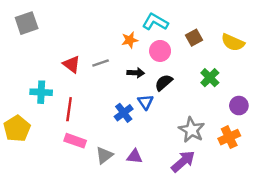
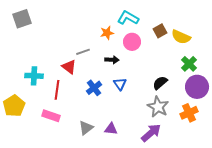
yellow semicircle: (233, 42) -> (181, 37), moved
red triangle: (71, 64) -> (69, 67), moved
green cross: (210, 78) -> (189, 64), moved
black semicircle: (164, 82) -> (160, 83), moved
purple circle: (239, 106) -> (197, 87), size x1.5
blue cross: (124, 113) -> (94, 88), moved
pink rectangle: (75, 141) -> (51, 116), moved

